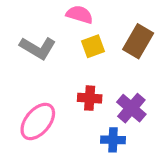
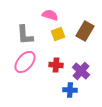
gray L-shape: (38, 48) -> (25, 35), turned 55
pink ellipse: (38, 121) -> (25, 62), moved

